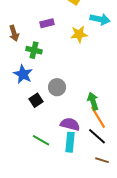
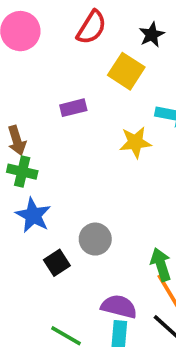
purple rectangle: (47, 23) -> (73, 108), moved
green cross: (34, 50) -> (22, 172), moved

